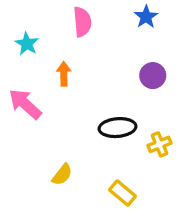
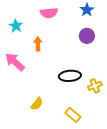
pink semicircle: (82, 22) -> (49, 13), turned 90
purple circle: (153, 76) -> (87, 36), moved

